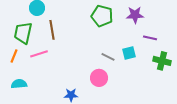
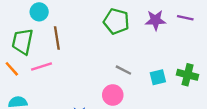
purple line: (150, 38) -> (185, 18), moved
cyan square: (129, 53) -> (158, 77), moved
orange line: (14, 56) -> (12, 69), turned -64

